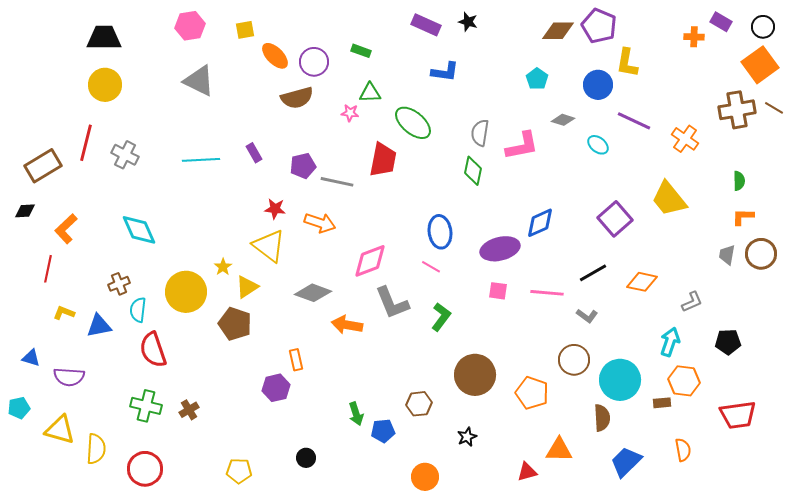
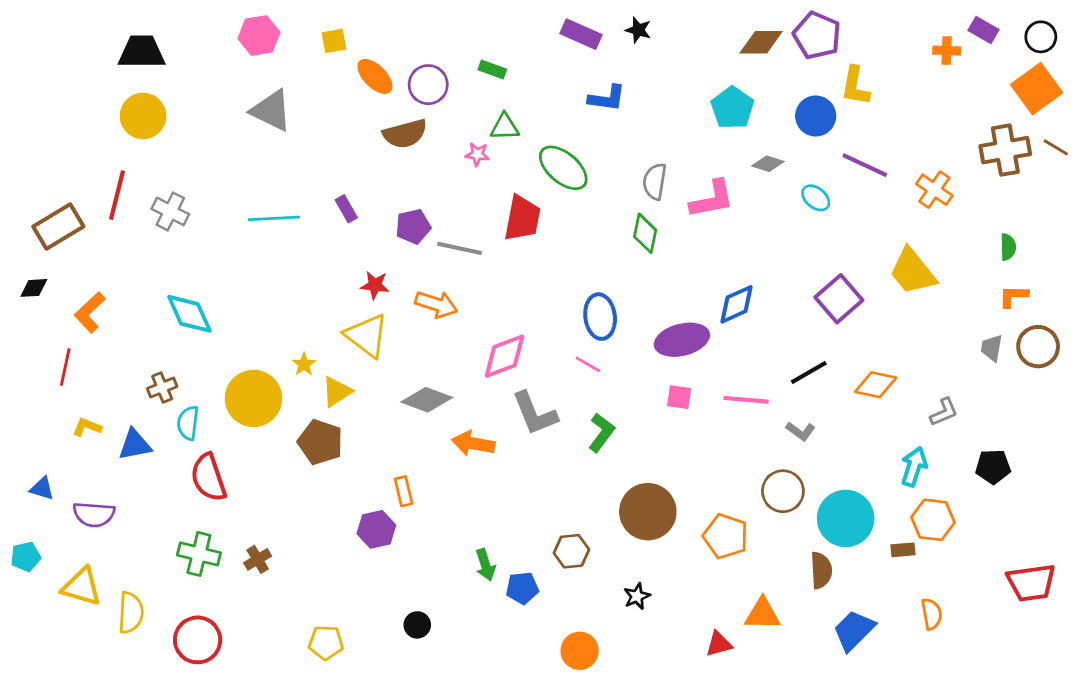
cyan pentagon: (537, 79) -> (732, 108), size x1.4
red trapezoid: (738, 415) -> (1031, 583), moved

